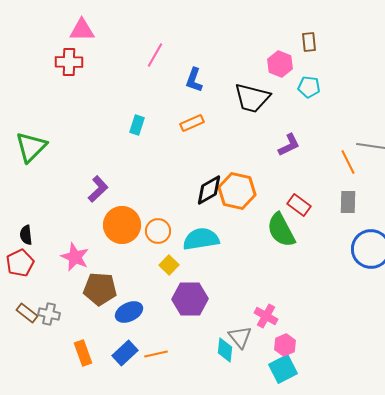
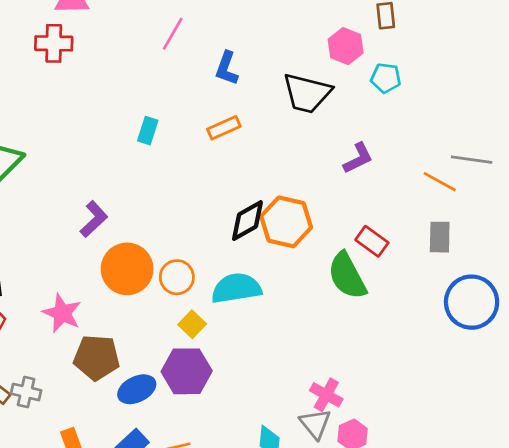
orange line: (348, 162) -> (440, 182), turned -35
purple hexagon: (190, 299) -> (187, 371), moved
gray triangle: (240, 337) -> (315, 424), moved

